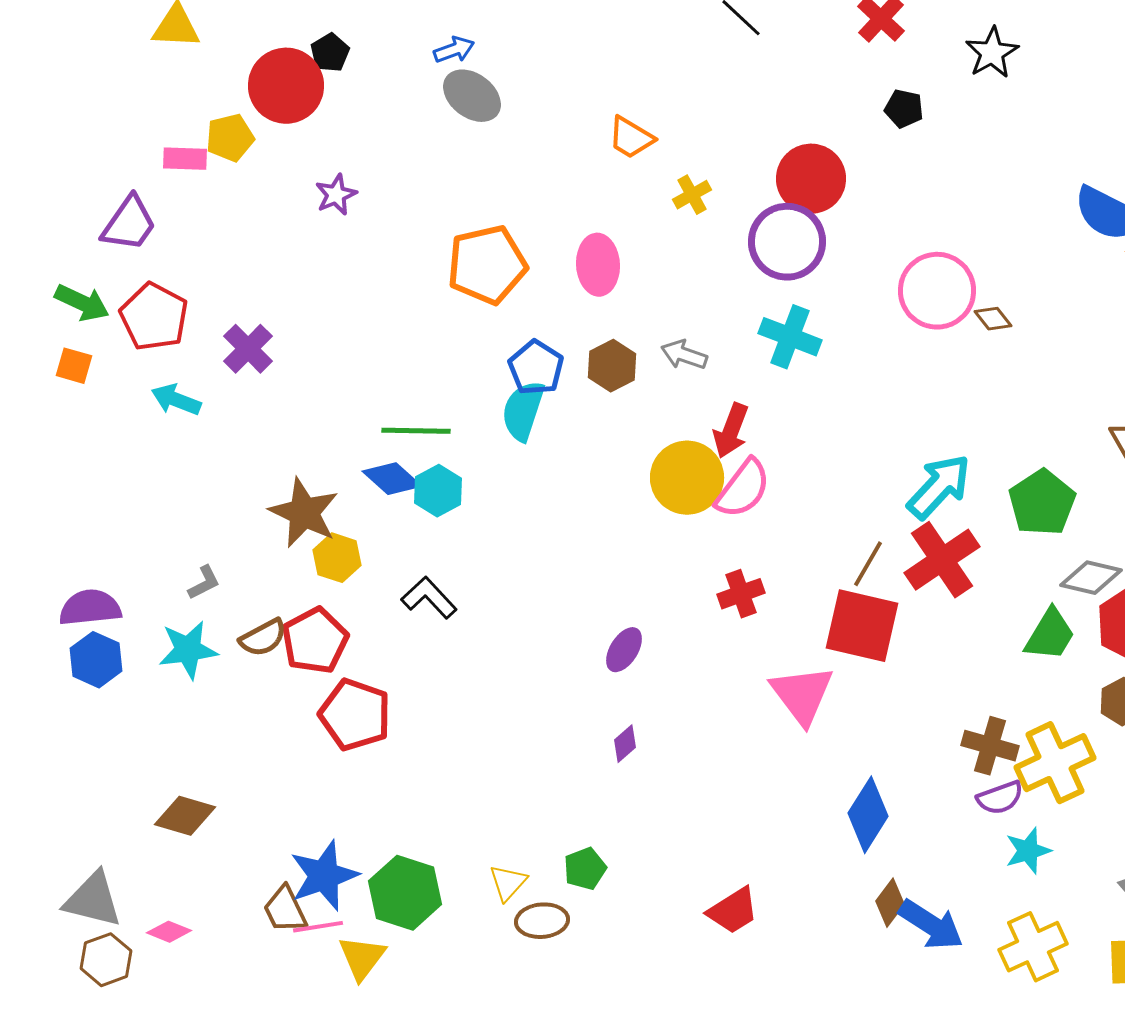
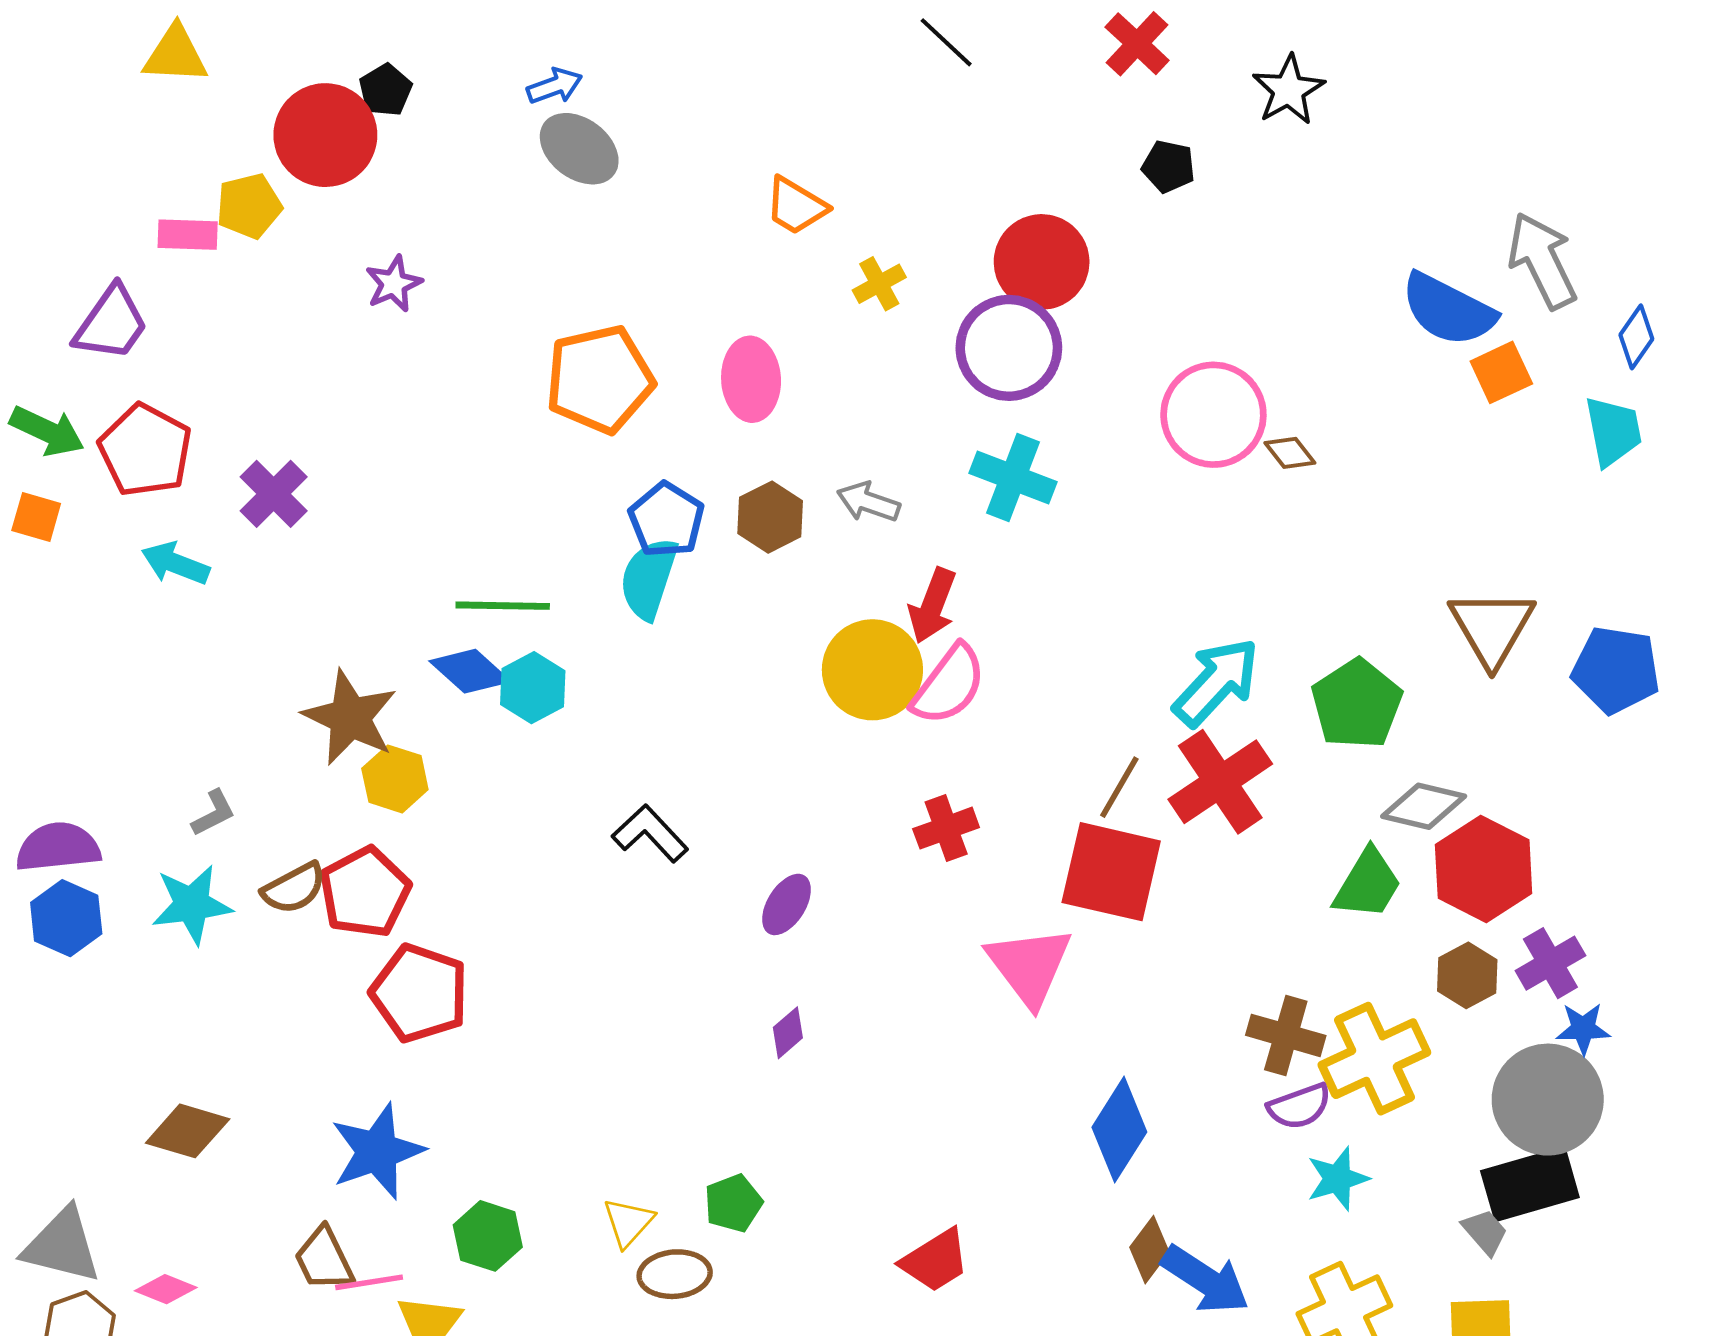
black L-shape: (429, 598) -> (650, 834), moved
blue star: (324, 876) -> (377, 1151), moved
green hexagon: (405, 893) -> (488, 1236), size x0.7

